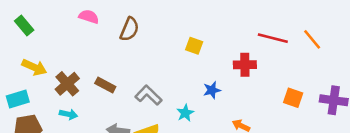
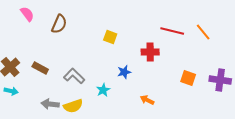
pink semicircle: (89, 17) -> (27, 14), turned 35

